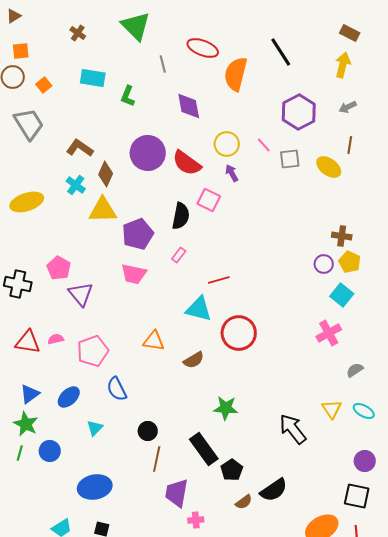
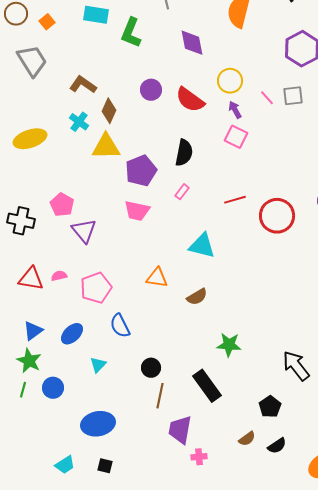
green L-shape: (128, 96) -> (131, 33), size x1.4
pink line: (264, 145) -> (267, 98), moved
purple circle: (148, 153) -> (151, 90), size x0.6
pink square: (209, 200) -> (236, 137), moved
red line: (219, 280) -> (235, 200), moved
red circle: (239, 333) -> (277, 216), moved
black pentagon: (232, 470) -> (270, 407), moved
black semicircle: (274, 490) -> (277, 446), moved, size x0.7

